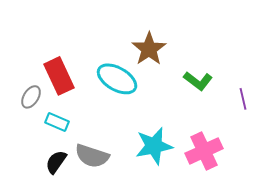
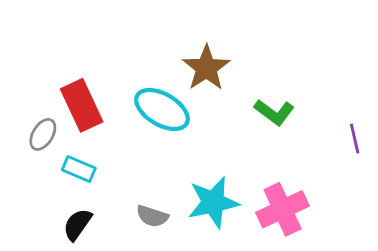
purple line: (243, 99) -> (355, 139), moved
gray semicircle: (92, 156) -> (152, 216), moved, size x0.7

